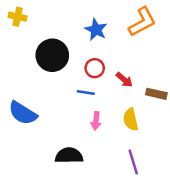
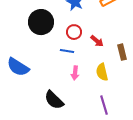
brown rectangle: (156, 94) -> (122, 52), turned 63
black semicircle: (69, 156) -> (54, 100), turned -135

